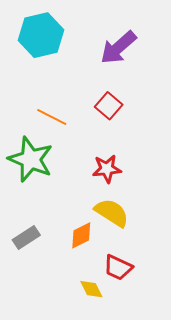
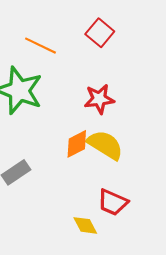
orange diamond: (81, 235) -> (77, 144), moved

